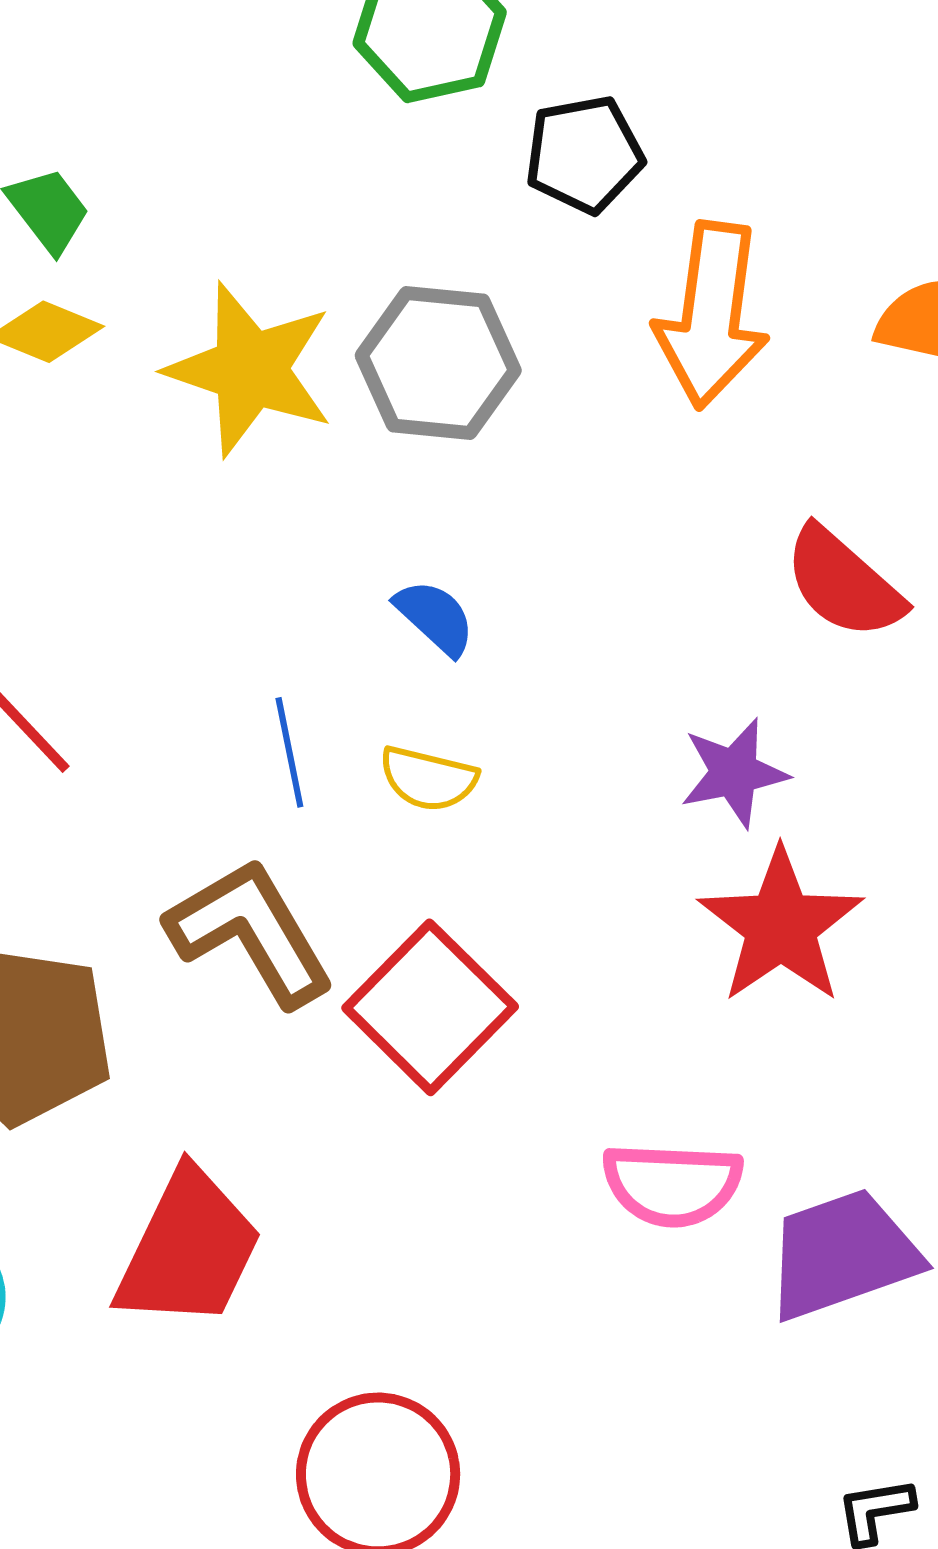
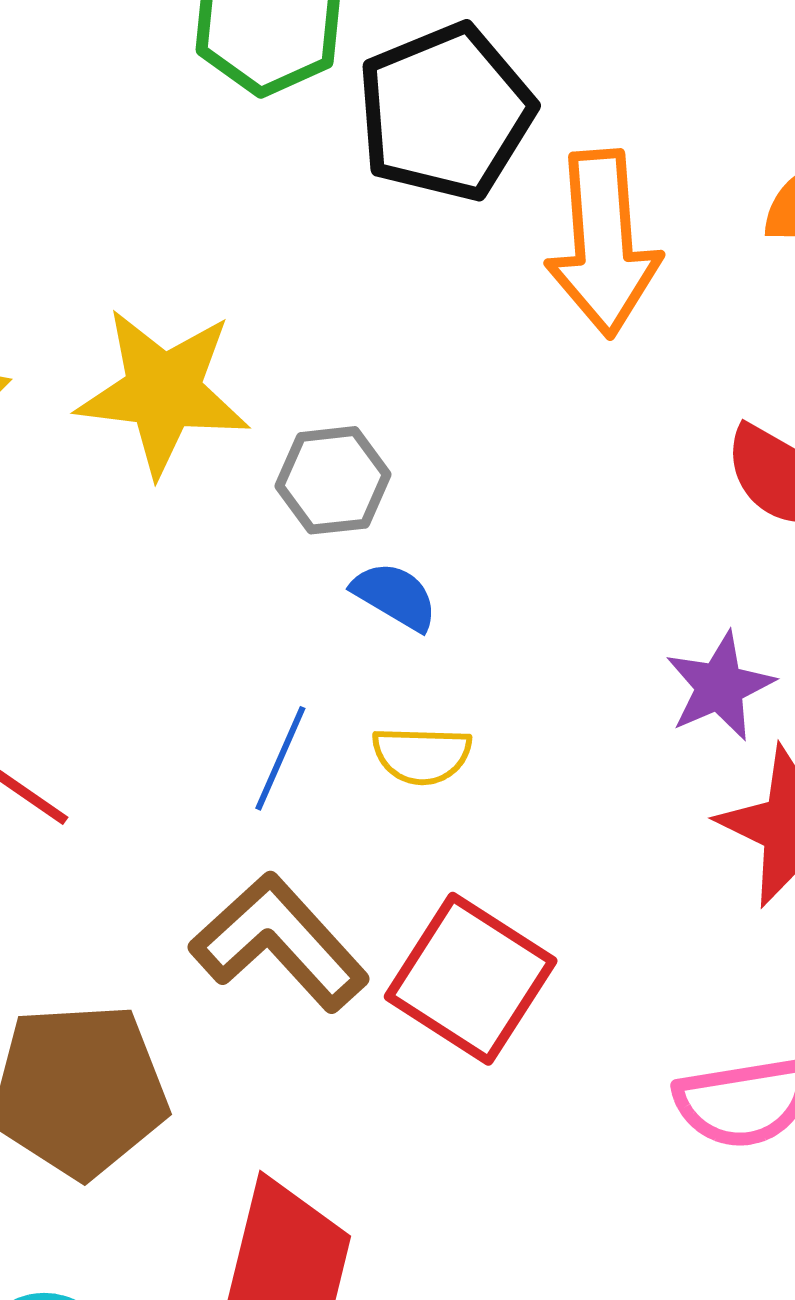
black pentagon: (584, 154) -> (445, 112), size x1.5
gray hexagon: (438, 363) -> (333, 480), moved, size x0.7
blue line: (289, 752) -> (280, 758), turned 47

